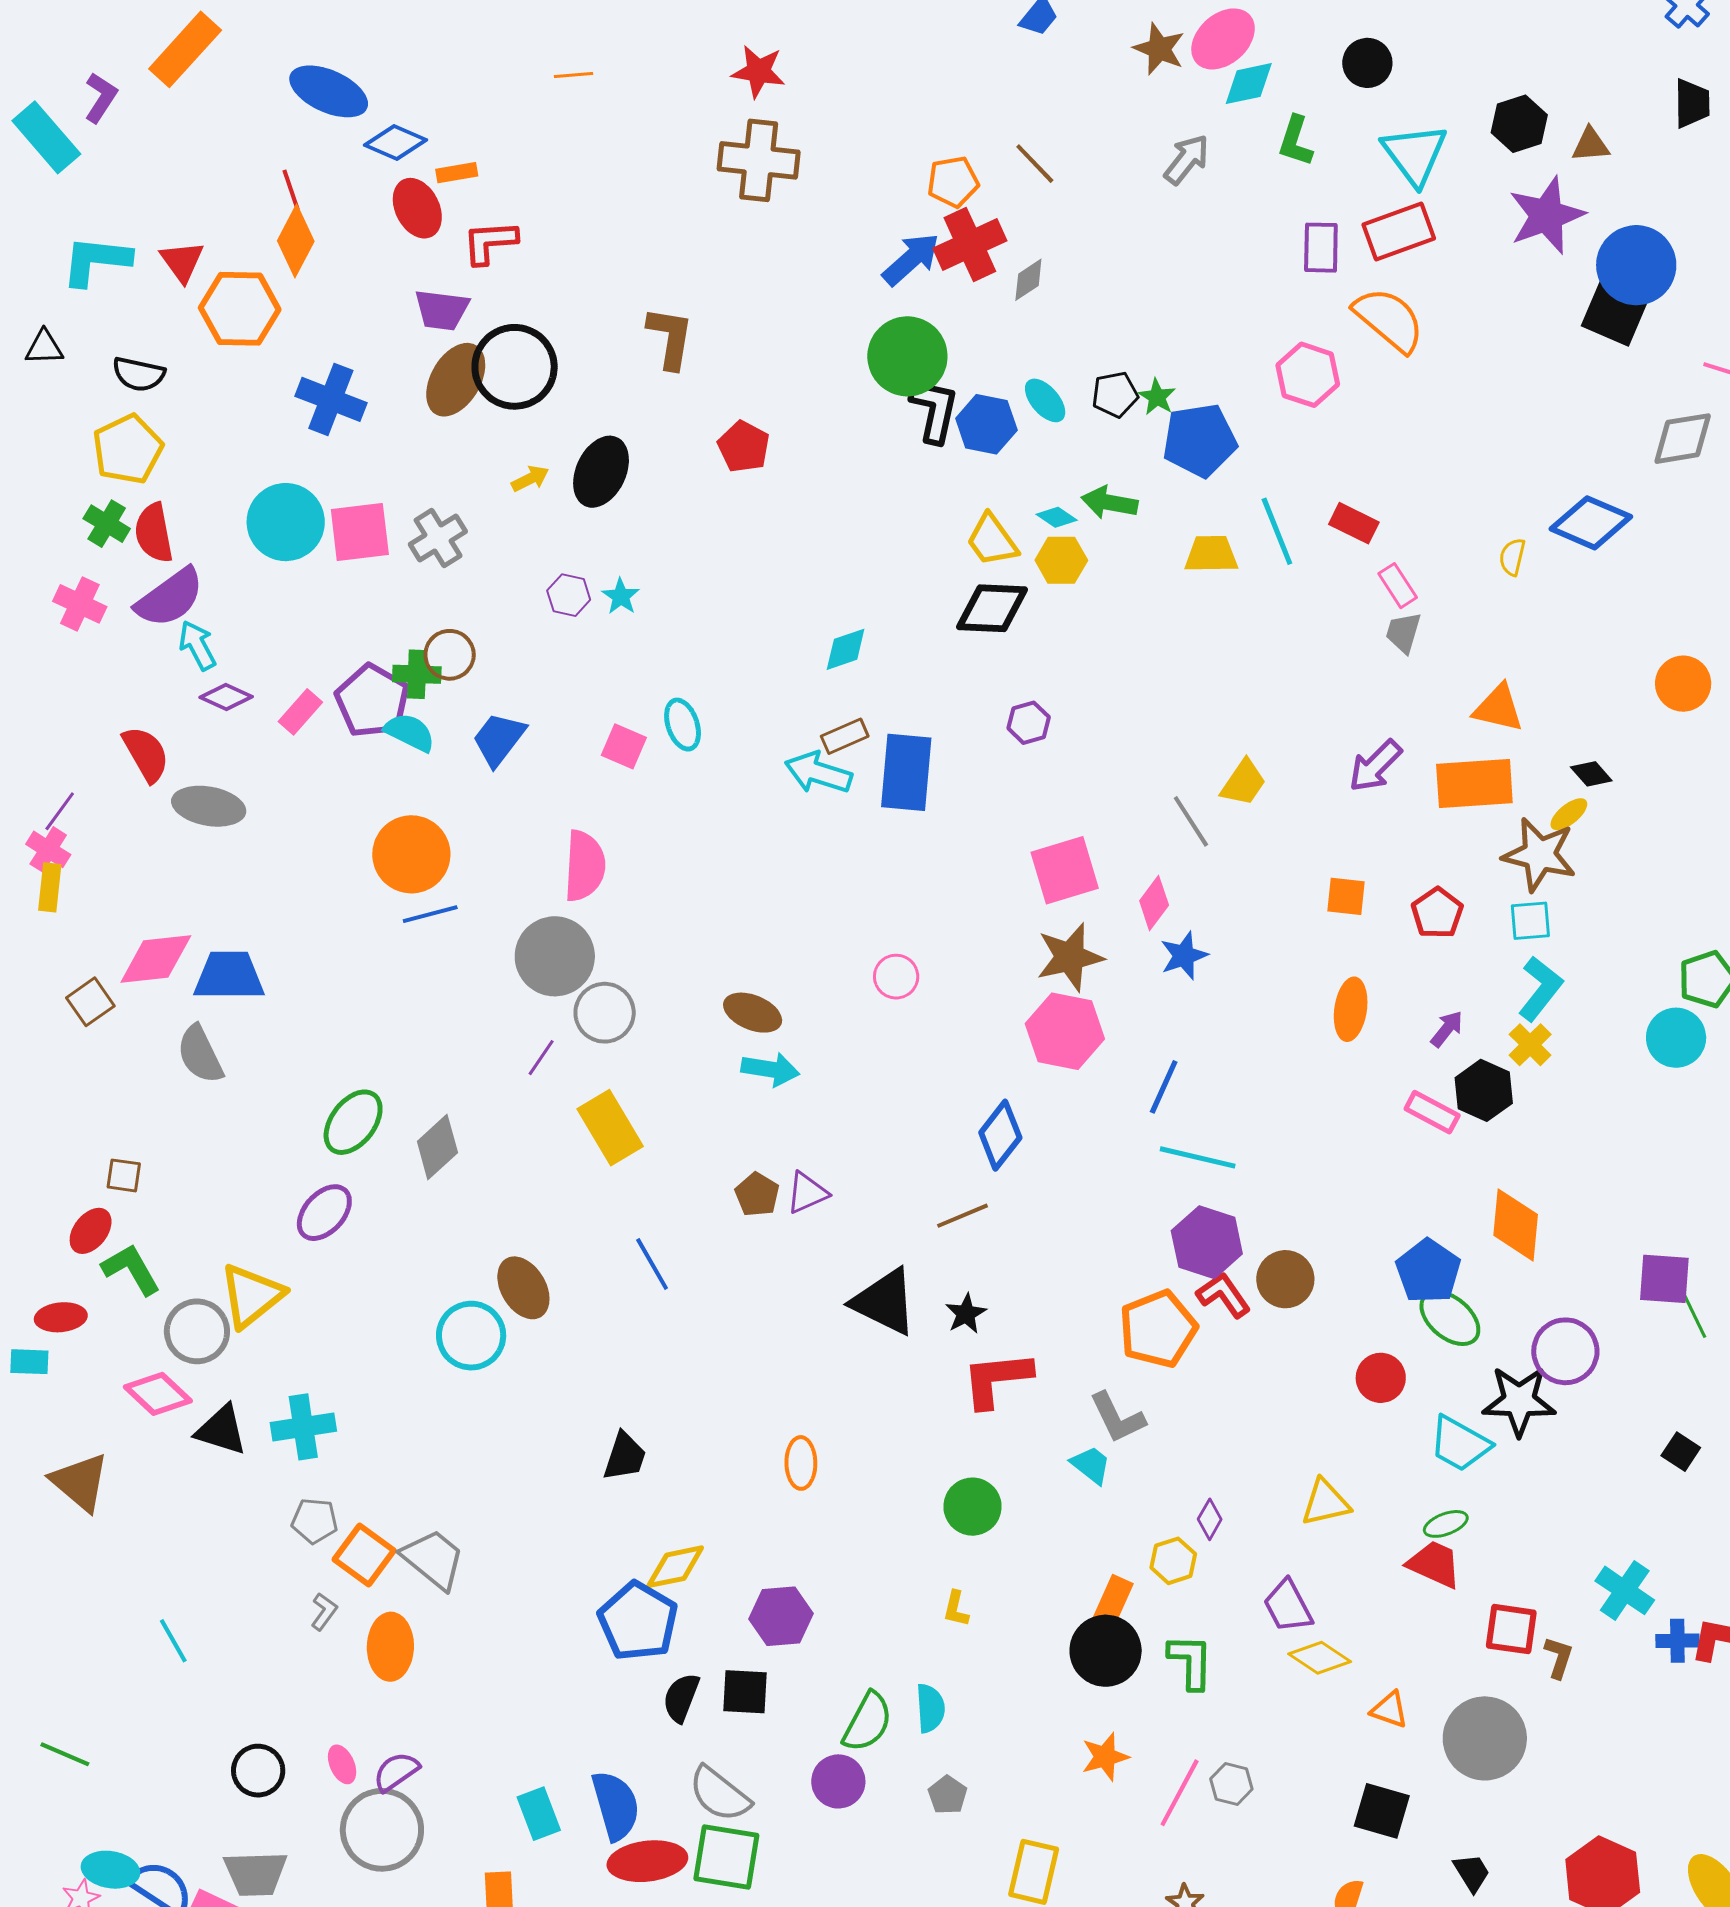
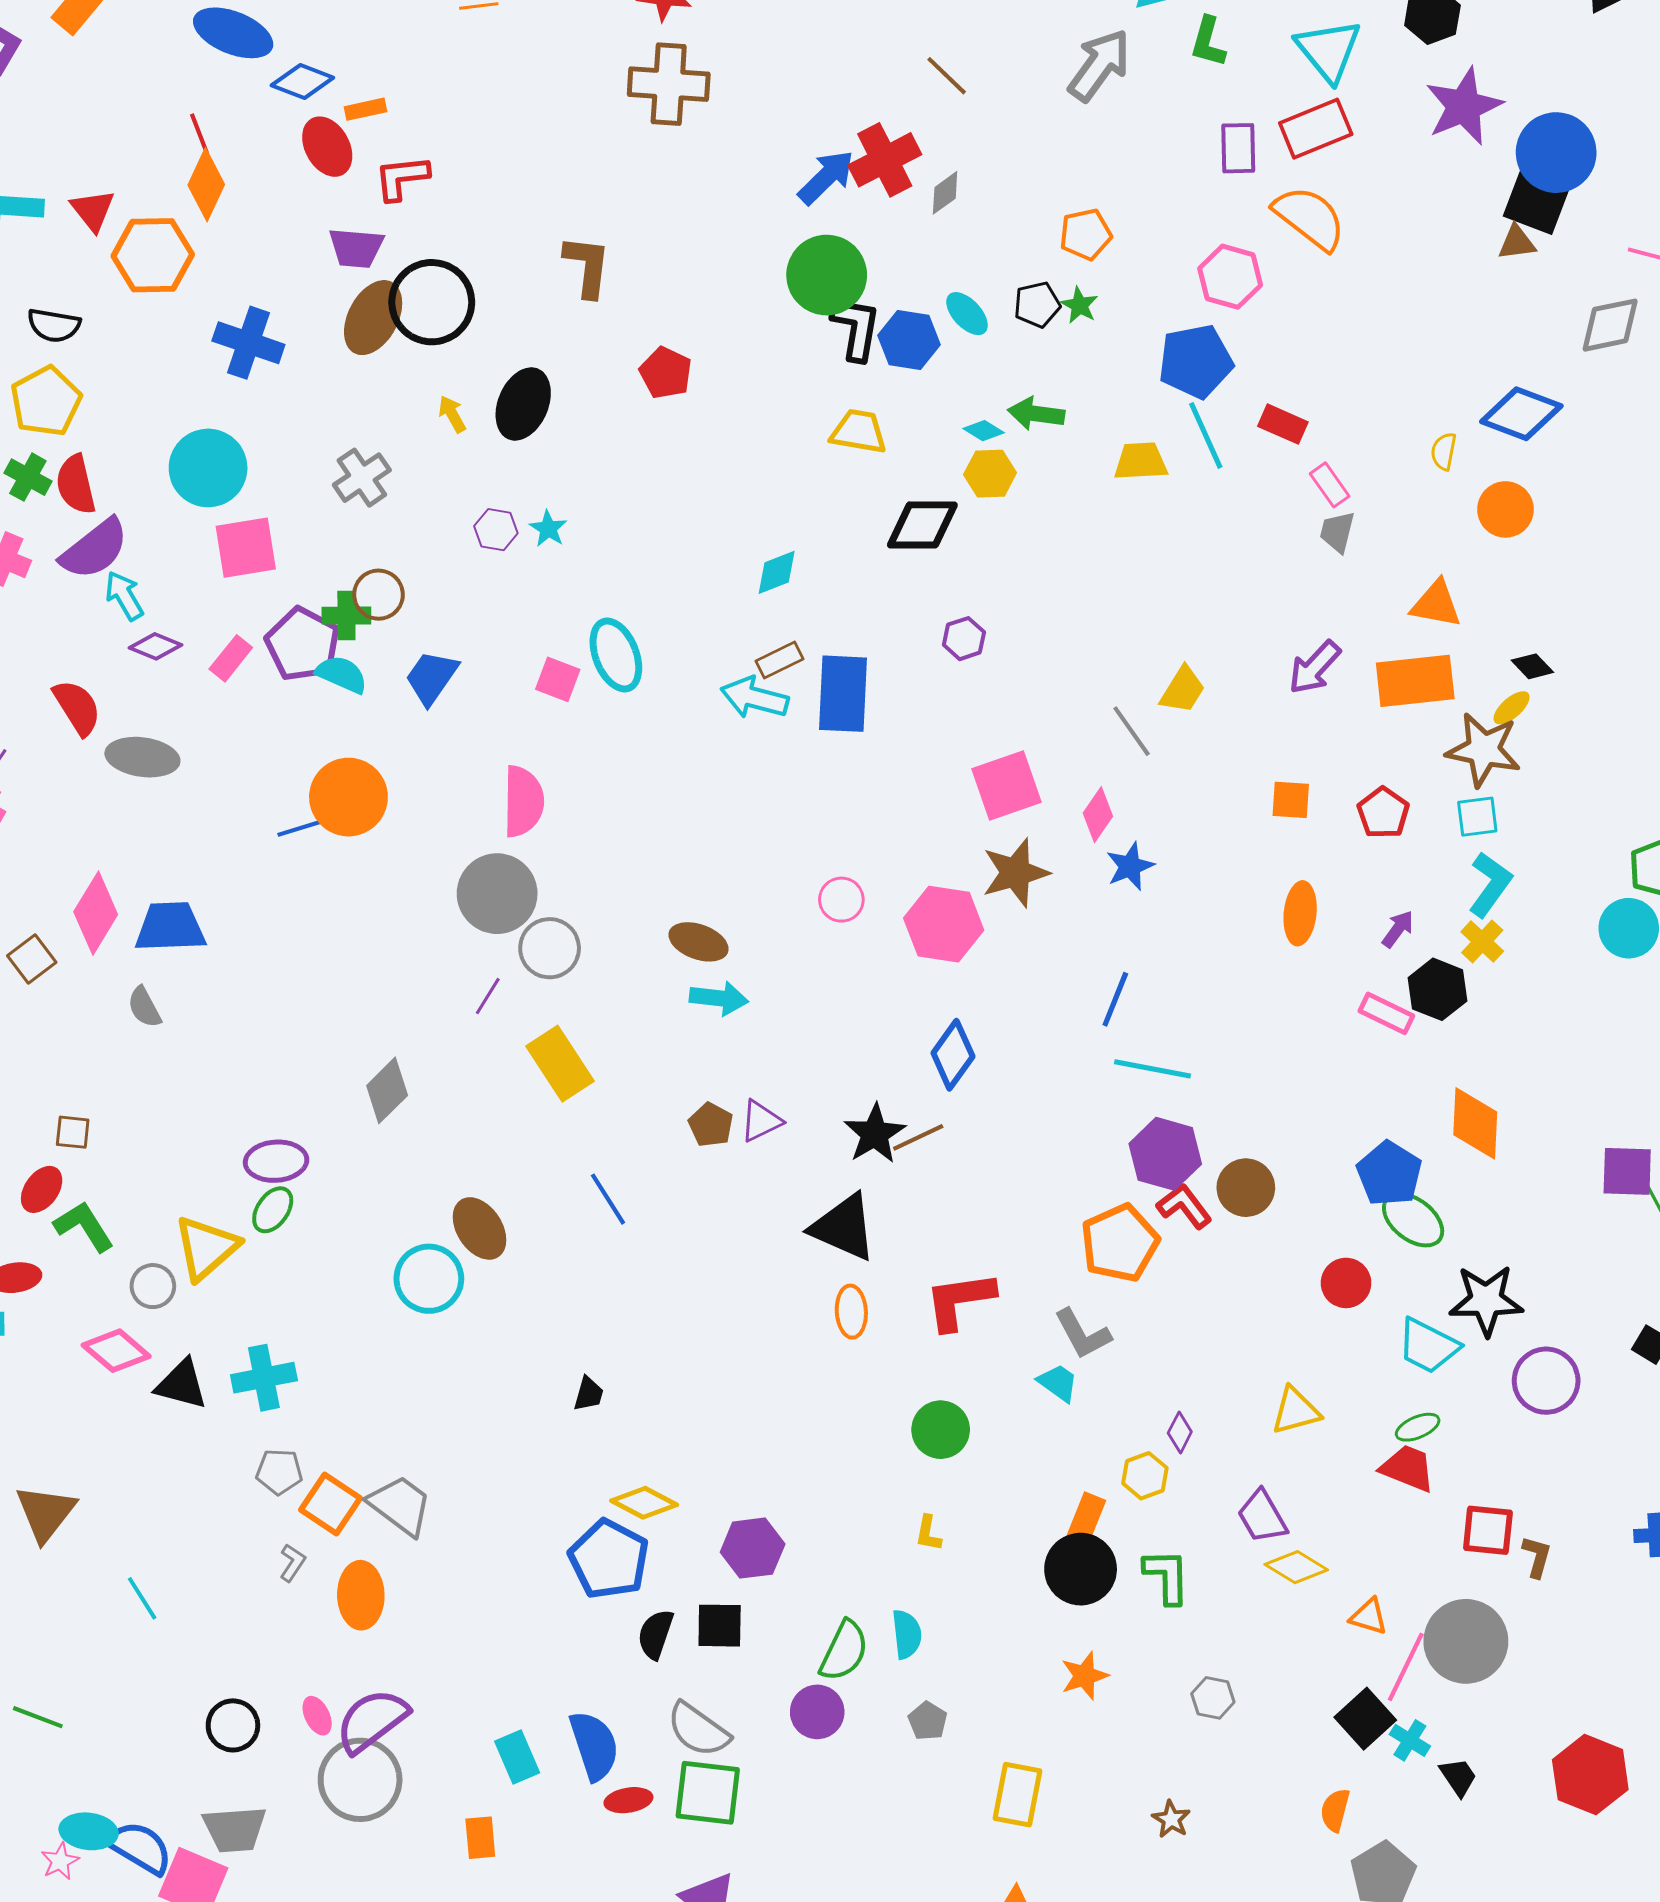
brown triangle: (1591, 145) -> (1517, 243), moved
gray arrow: (1187, 159) -> (1099, 65), size x1.4
orange pentagon: (953, 182) -> (1086, 234), moved
blue pentagon: (1200, 440) -> (1196, 361), moved
yellow arrow: (530, 479) -> (452, 414), turned -90
pink square: (360, 532) -> (246, 548), moved
yellow trapezoid: (992, 540) -> (859, 432), moved, turned 138
orange circle: (1683, 684) -> (1505, 509), moved
cyan ellipse: (683, 725) -> (616, 655), size x1.4
blue line: (430, 914) -> (305, 827), moved
pink diamond: (156, 959) -> (96, 913), turned -50
pink hexagon: (1065, 1031) -> (944, 924), moved
gray semicircle: (200, 1054) -> (144, 1007), size x0.7
green ellipse: (353, 1122) -> (273, 1210), moved, size x0.7
purple ellipse: (324, 1213) -> (276, 1161), turned 46
black star: (966, 1314) -> (875, 1134), moved, size x1.5
gray circle: (197, 1331) -> (153, 1286), size x0.7
purple circle: (1565, 1351) -> (1546, 1381), moved
black trapezoid: (625, 1456) -> (589, 1394), size x0.7
orange ellipse: (801, 1463) -> (851, 1312), moved
brown triangle: (80, 1482) -> (46, 1513), moved, turned 30
yellow diamond: (675, 1567) -> (644, 1503), turned 42
cyan cross: (1625, 1590) -> (1410, 1740), moved, size x0.7
purple semicircle: (396, 1772) -> (372, 1721), size x1.6
pink line: (1180, 1793) -> (1406, 1667), moved
black square: (1382, 1811) -> (1365, 1719), turned 34
red ellipse: (647, 1861) -> (628, 1800), size x0.6

